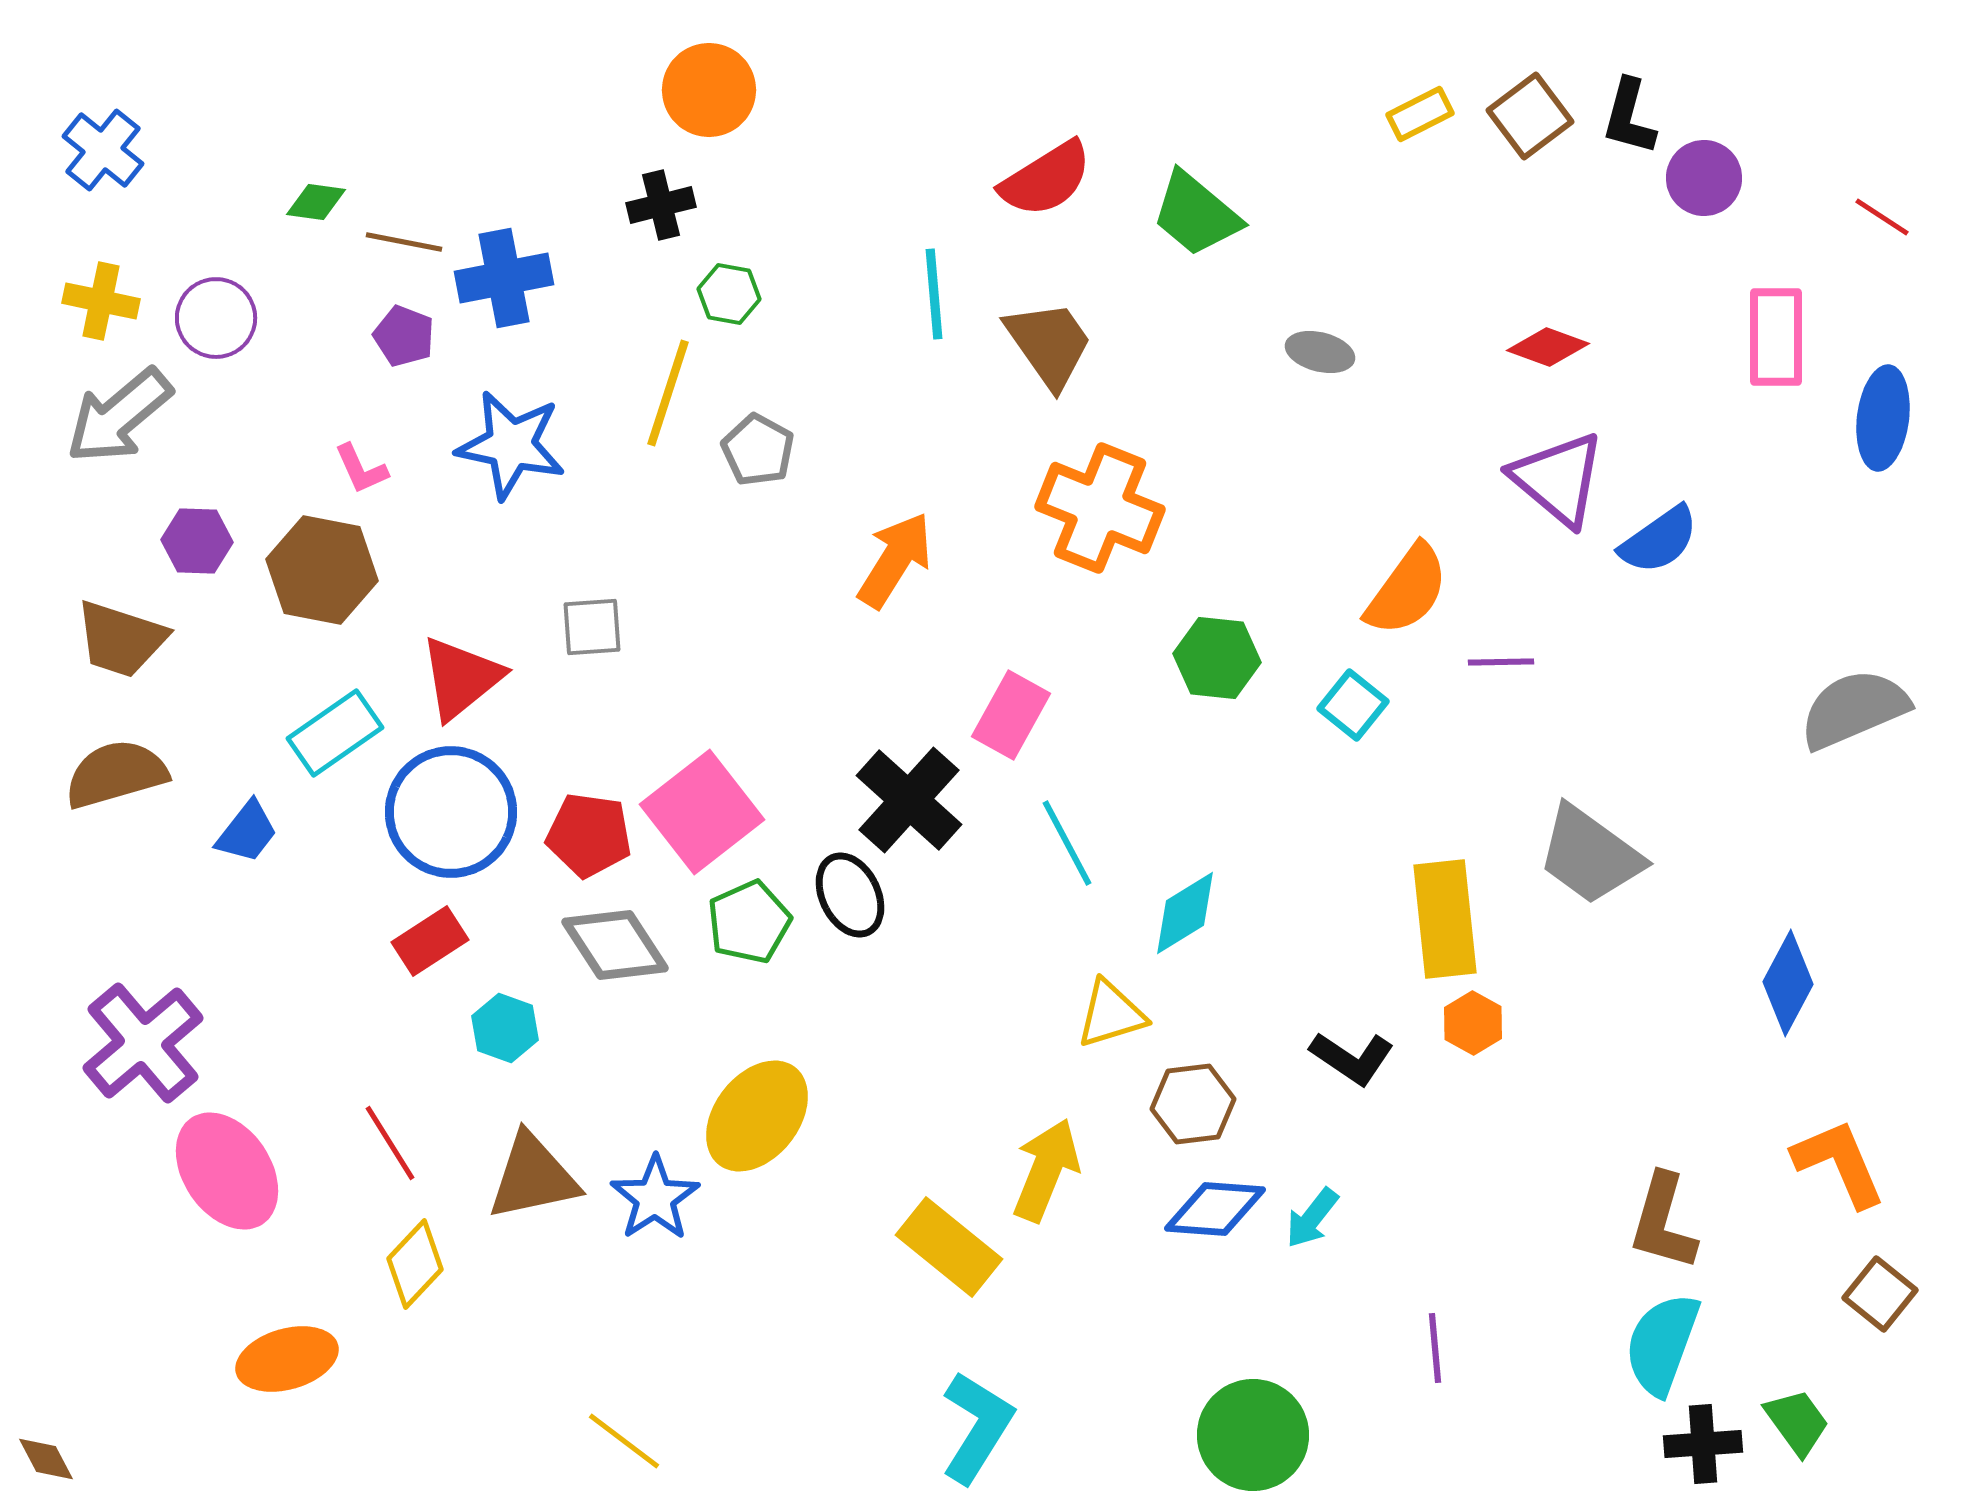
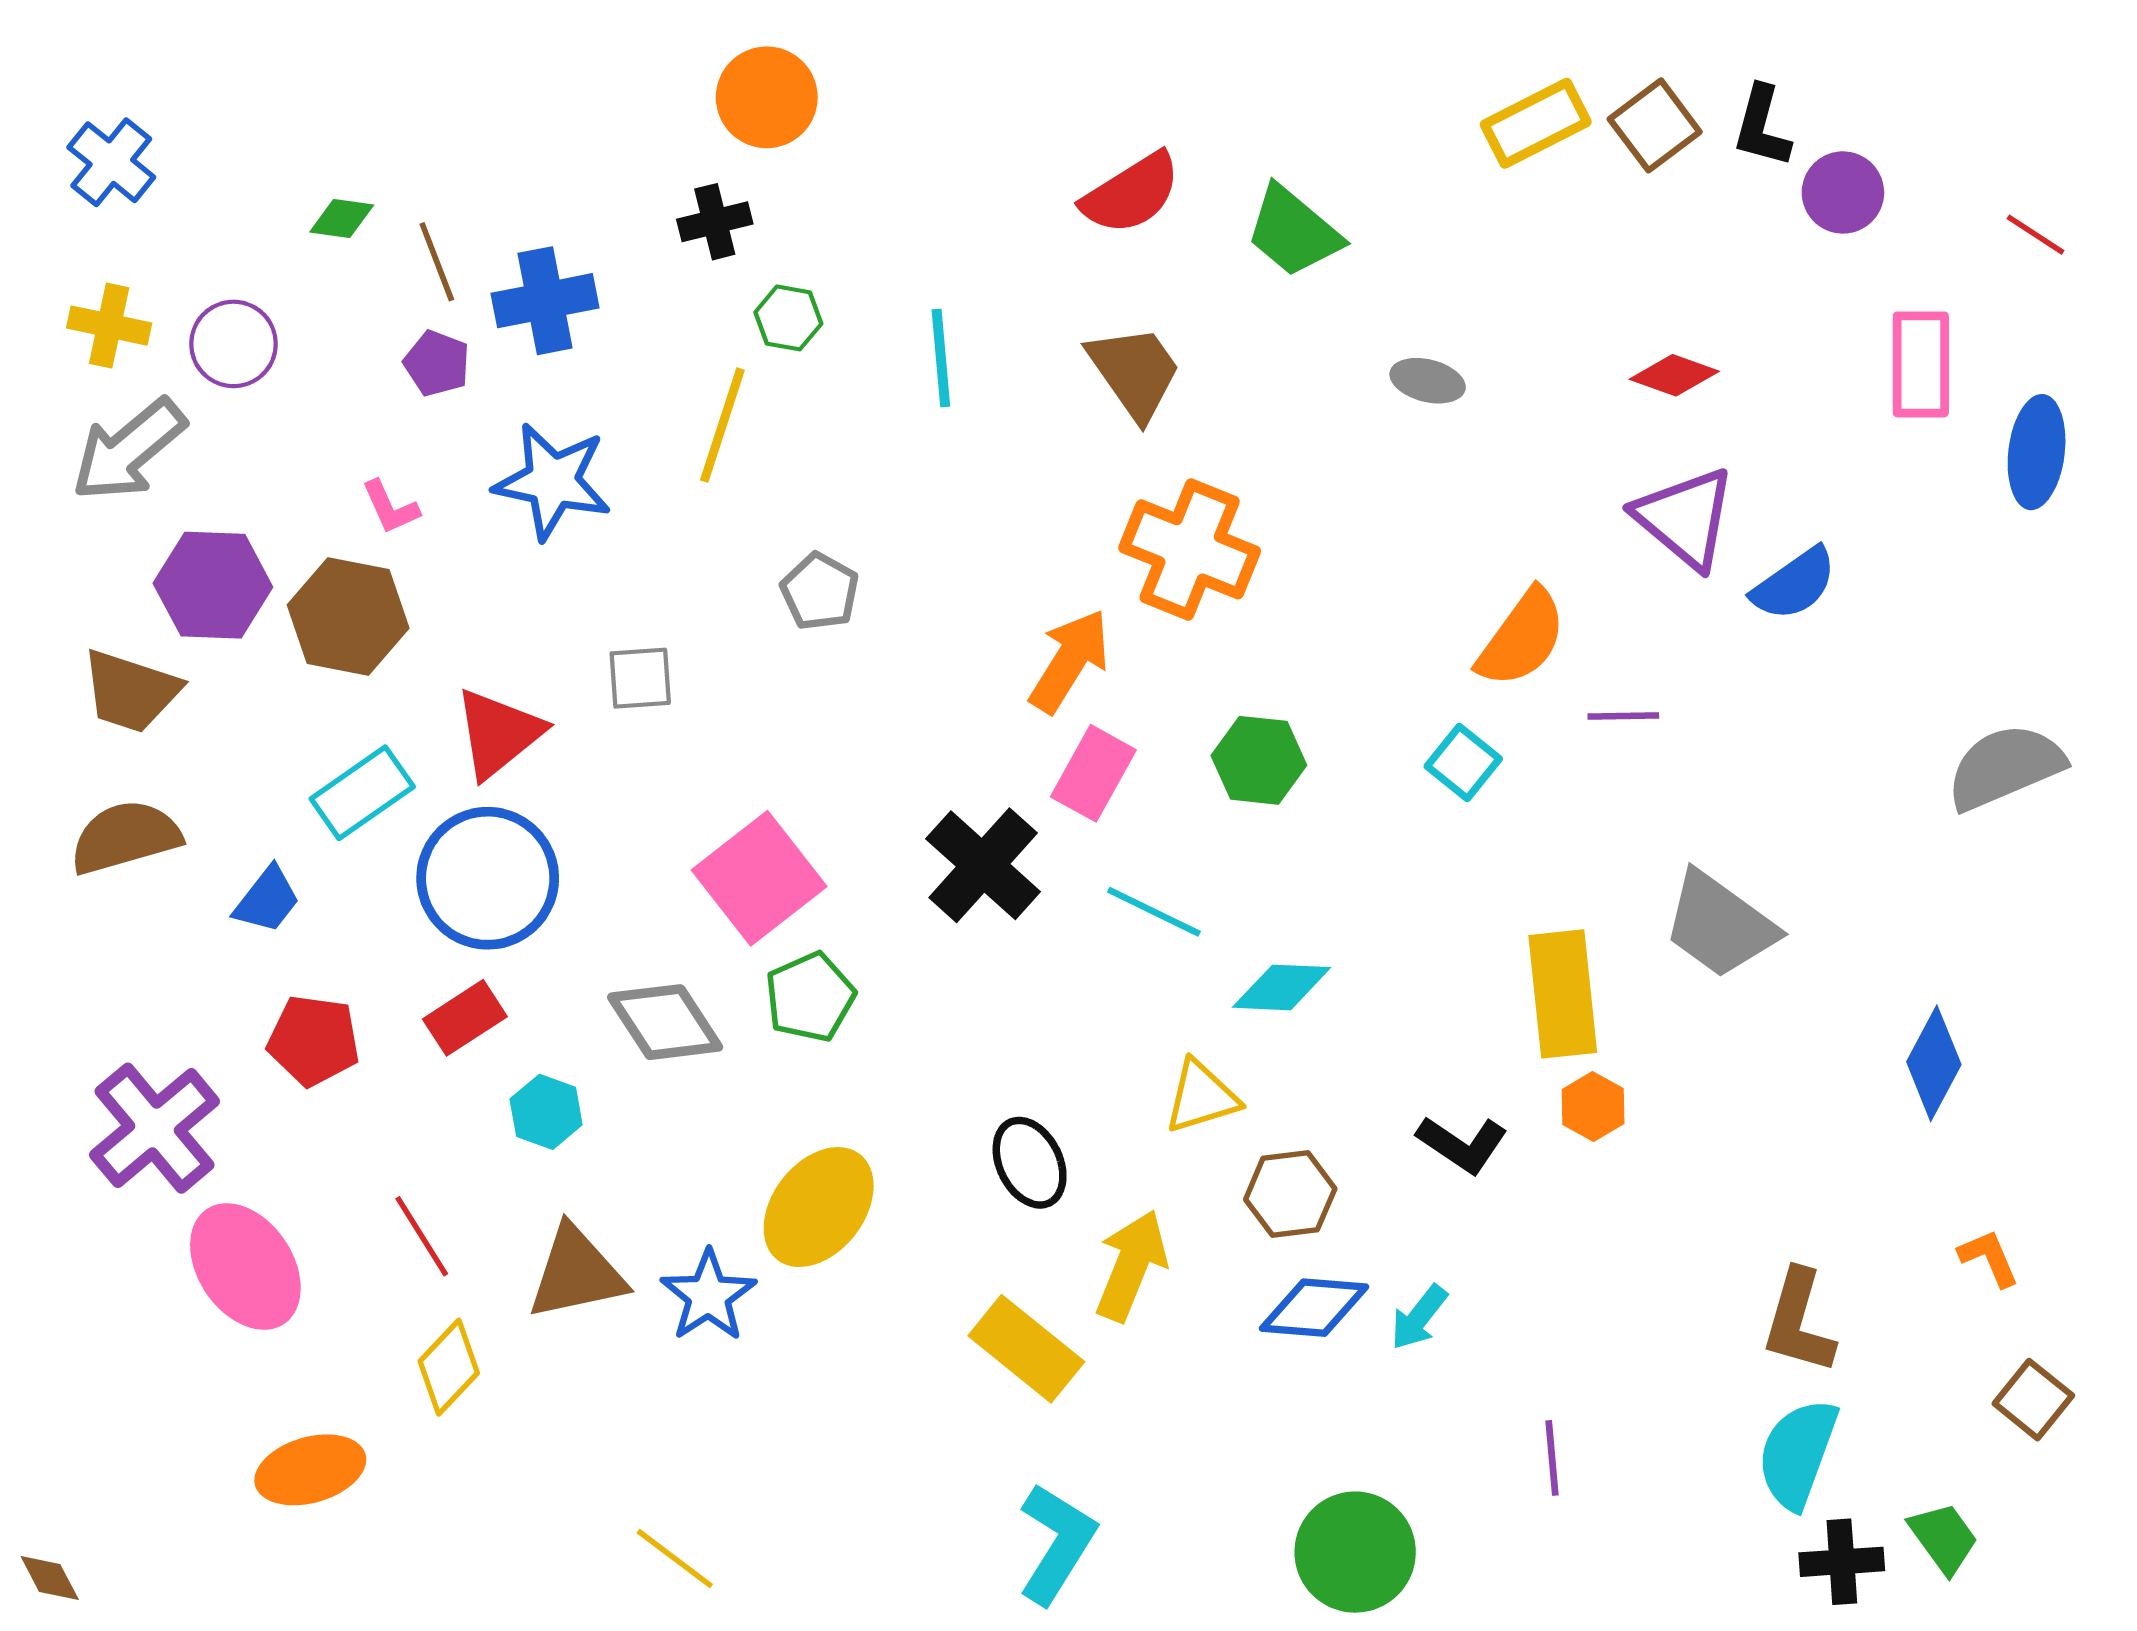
yellow rectangle: (1420, 114) -> (1536, 123), size x1.5
brown line: (404, 242) -> (437, 262), turned 58
cyan line: (934, 294) -> (941, 358), moved
gray pentagon: (758, 450) -> (820, 592), moved
purple hexagon: (197, 541) -> (213, 585), size x1.5
orange arrow: (895, 560) -> (1070, 661), moved
green hexagon: (1217, 658) -> (1259, 760), moved
red pentagon: (589, 835) -> (314, 1040), moved
cyan line: (1067, 843) -> (1154, 912), turned -36
black ellipse: (850, 895) -> (1030, 1163), moved
cyan diamond: (1185, 913) -> (1282, 987), turned 34
orange L-shape: (1839, 1163) -> (1989, 1258), size x0.6

